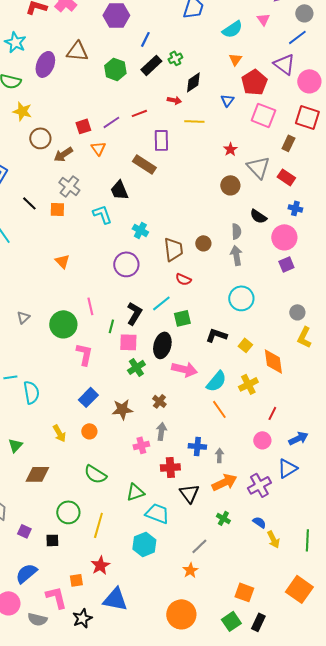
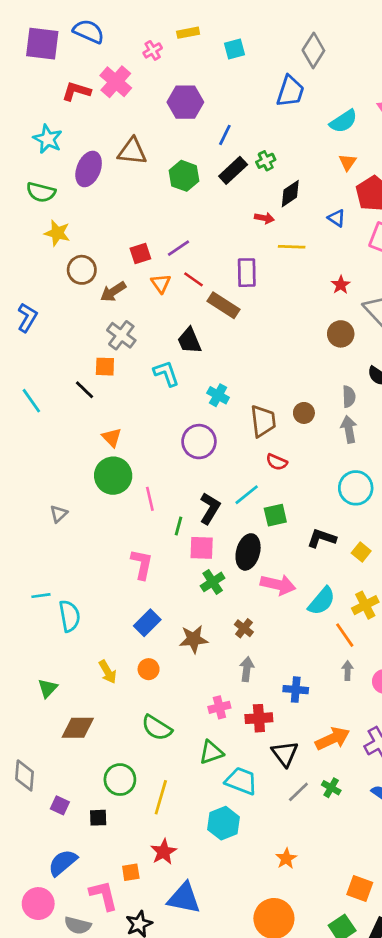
blue triangle: (227, 100) -> (337, 218), turned -32
red line: (139, 113) -> (194, 279), moved, turned 56
black line: (29, 203) -> (84, 390), moved
green circle: (63, 324) -> (113, 476), moved
orange line: (219, 409) -> (345, 635), moved
pink cross: (141, 445) -> (219, 707), moved
gray arrow: (219, 455) -> (348, 671), moved
gray line: (199, 546) -> (298, 792), moved

